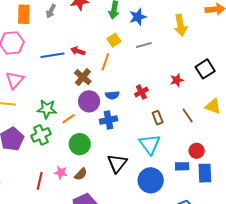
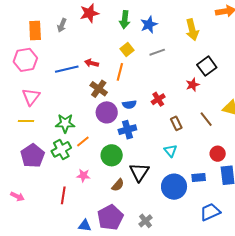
black square: (205, 69) -> (207, 66), moved
orange line: (69, 119) -> (83, 142), moved
green circle: (80, 144) -> (112, 155), moved
cyan triangle: (150, 144) -> (170, 151), size x0.6
blue rectangle: (182, 166) -> (199, 178), moved
pink star: (61, 173) -> (83, 176), moved
brown semicircle: (81, 174) -> (118, 185), moved

